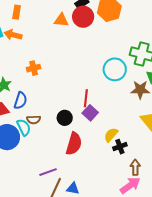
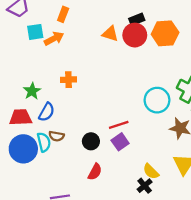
orange arrow: (13, 35) -> (54, 39), turned 126
red line: (86, 98) -> (119, 125), turned 54
yellow semicircle: (111, 135) -> (151, 171), moved, turned -98
red semicircle: (74, 144) -> (95, 172), size x0.7
black cross: (120, 147) -> (145, 186), turned -32

